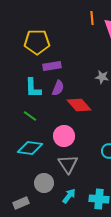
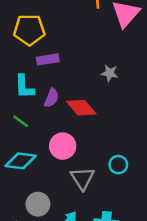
purple semicircle: (58, 88) -> (52, 98), moved
gray triangle: (68, 164) -> (82, 178), moved

